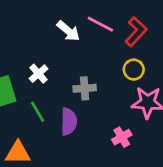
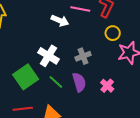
white cross: (38, 74) -> (48, 56), size x1.5
pink cross: (122, 137) -> (107, 86), moved

